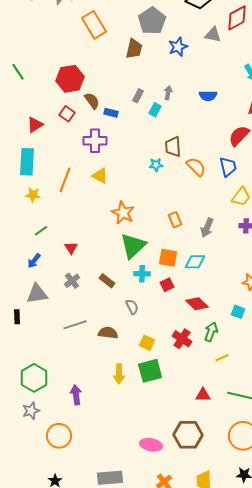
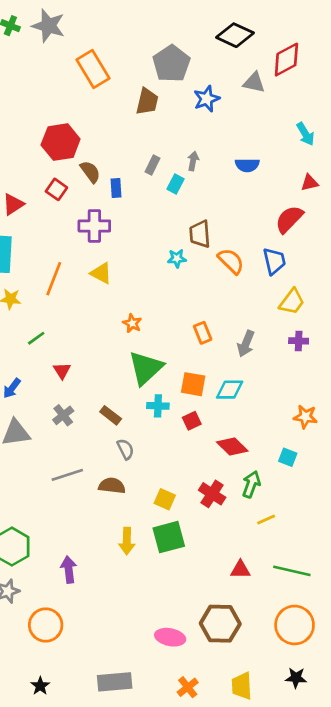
blue rectangle: (111, 113) -> (116, 188), turned 72
orange star: (123, 213) -> (132, 323), size x0.6
green line: (41, 231) -> (36, 338), moved
gray semicircle: (132, 307) -> (125, 449), moved

